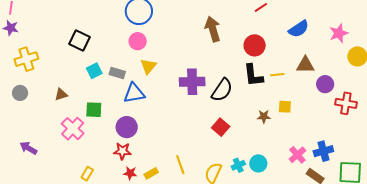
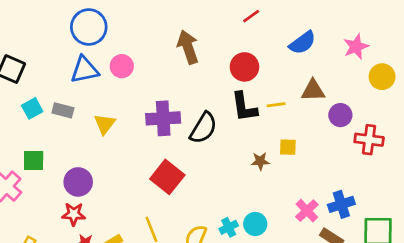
pink circle: (138, 41) -> (122, 66), moved
yellow triangle: (148, 66) -> (105, 124), moved
blue triangle: (134, 93) -> (85, 70), moved
red square: (221, 127) -> (167, 177), moved, size x1.4

